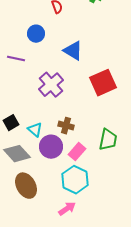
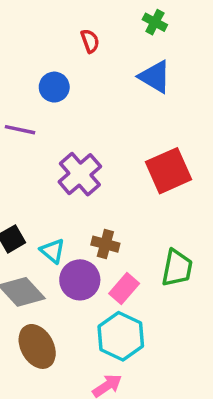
blue triangle: (73, 51) -> (155, 77), moved

